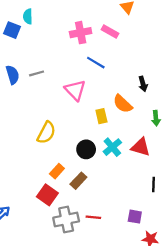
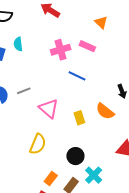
cyan semicircle: (28, 16) -> (18, 44), moved
pink triangle: (75, 90) -> (49, 108), moved
yellow rectangle: (101, 116) -> (79, 118), moved
cyan cross: (112, 147) -> (94, 175), moved

